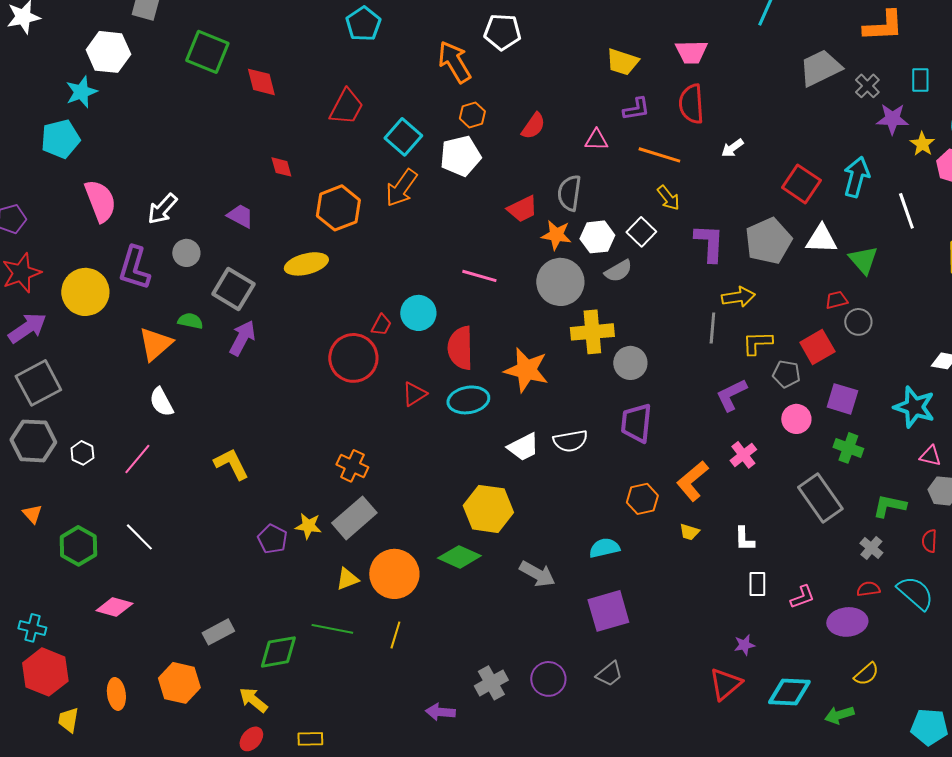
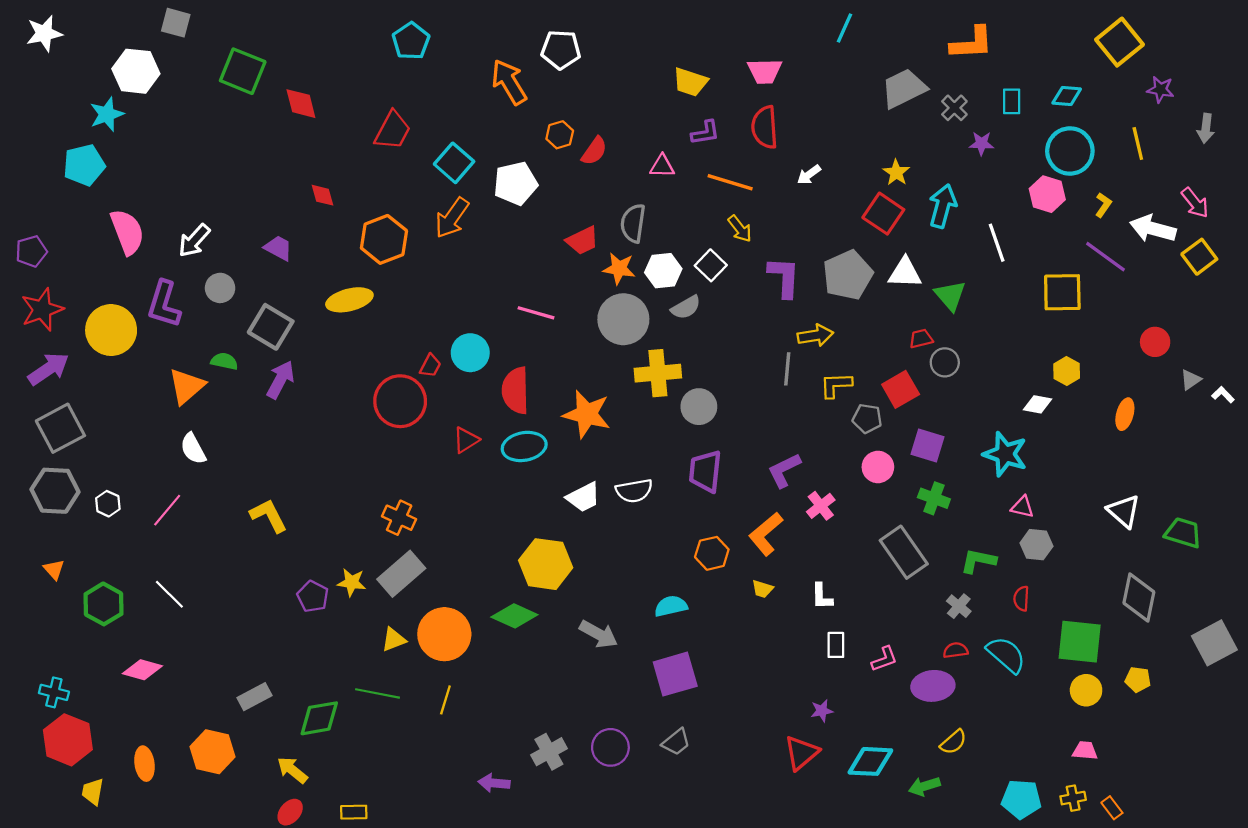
orange hexagon: (472, 115) -> (560, 135), moved
purple star: (892, 119) -> (981, 143), size x0.7
yellow star: (922, 144) -> (896, 173), moved
purple L-shape: (731, 395) -> (784, 470), moved

